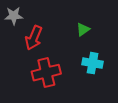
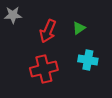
red arrow: (34, 38) -> (48, 31), moved

